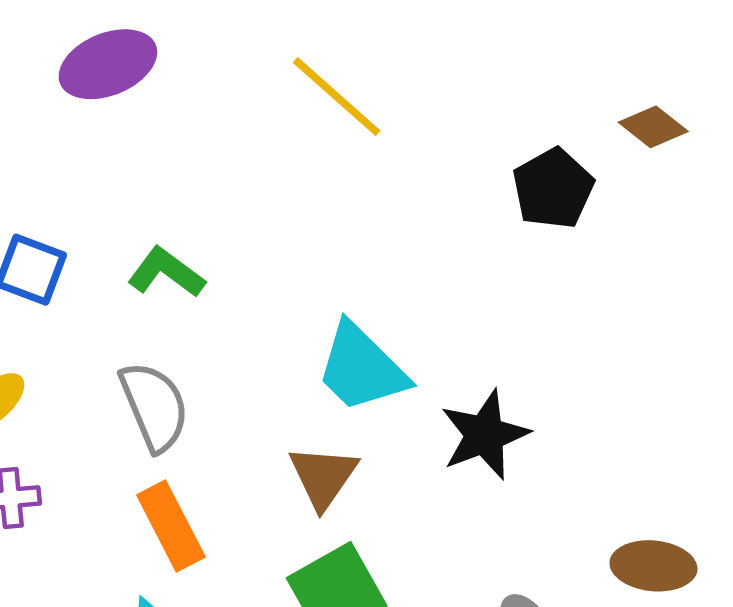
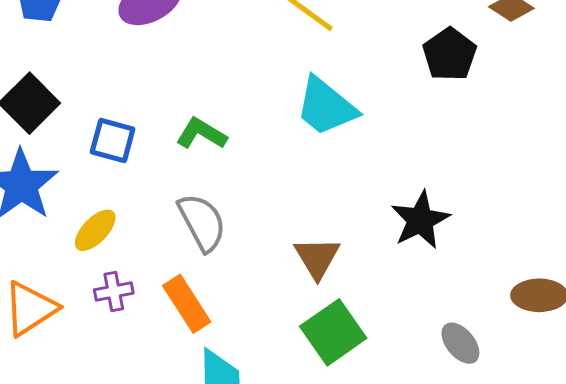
cyan trapezoid: (361, 368) -> (326, 107), moved
orange rectangle: (171, 526) -> (187, 304), moved

